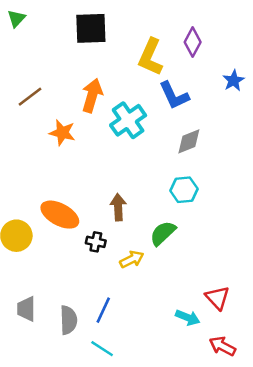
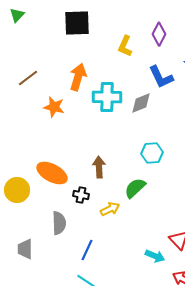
yellow L-shape: (150, 57) -> (125, 46), size x0.7
blue L-shape: (174, 95) -> (161, 77), moved
cyan cross: (128, 120) -> (107, 97), turned 36
gray diamond: (189, 141) -> (141, 103), moved
gray semicircle: (69, 320) -> (59, 223), moved

